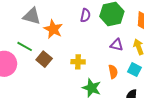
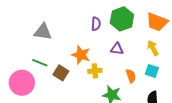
orange star: (53, 29) -> (81, 55), moved
purple triangle: (117, 45) -> (117, 49), moved

